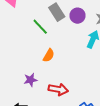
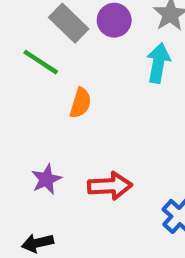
orange semicircle: (49, 55) -> (80, 103), moved

